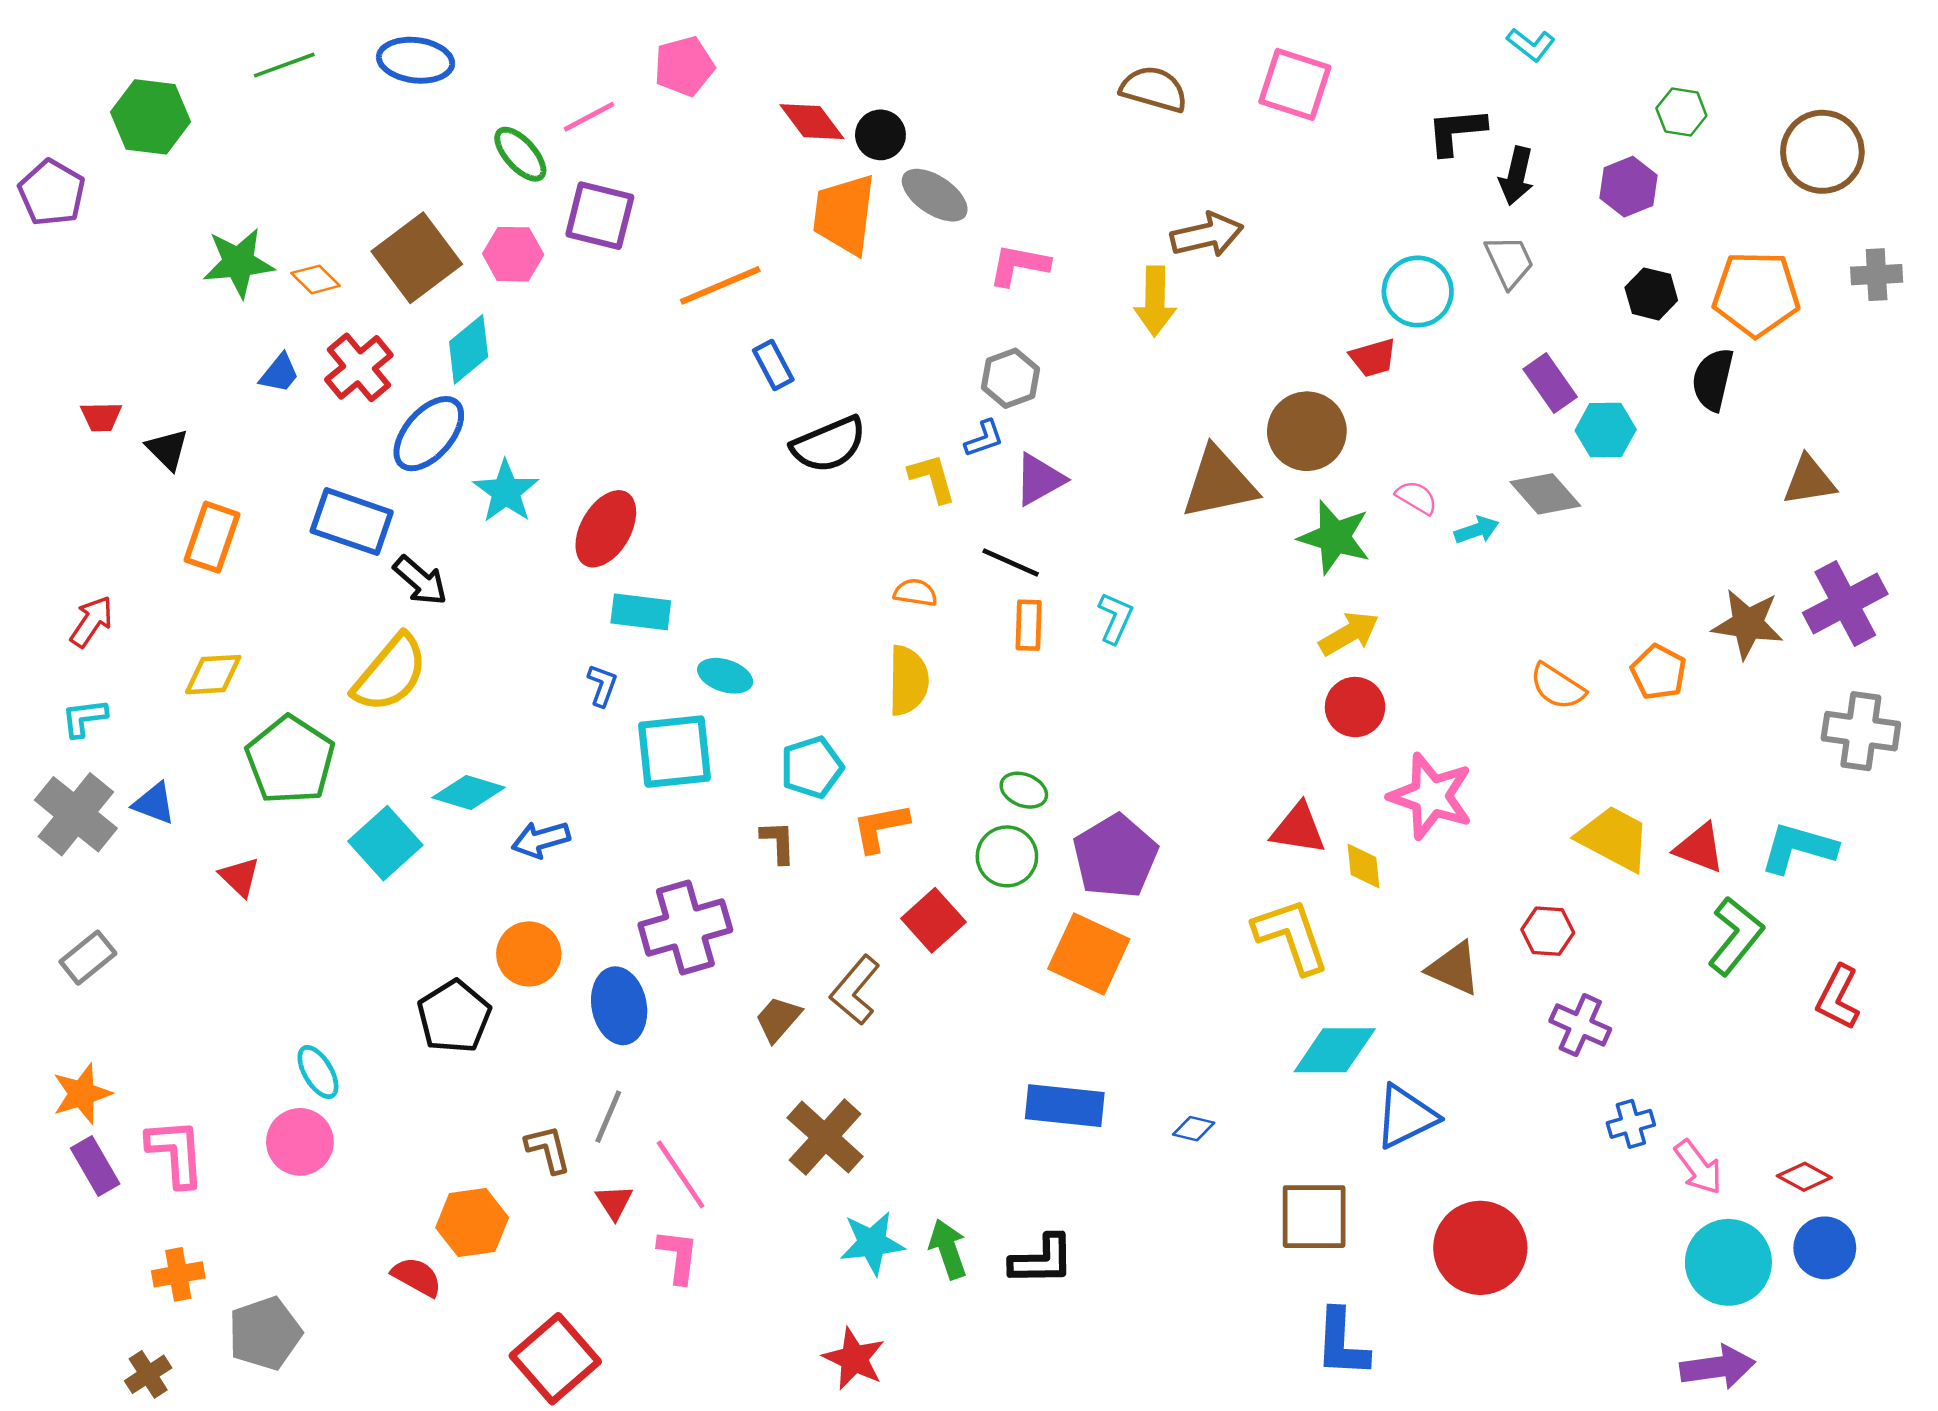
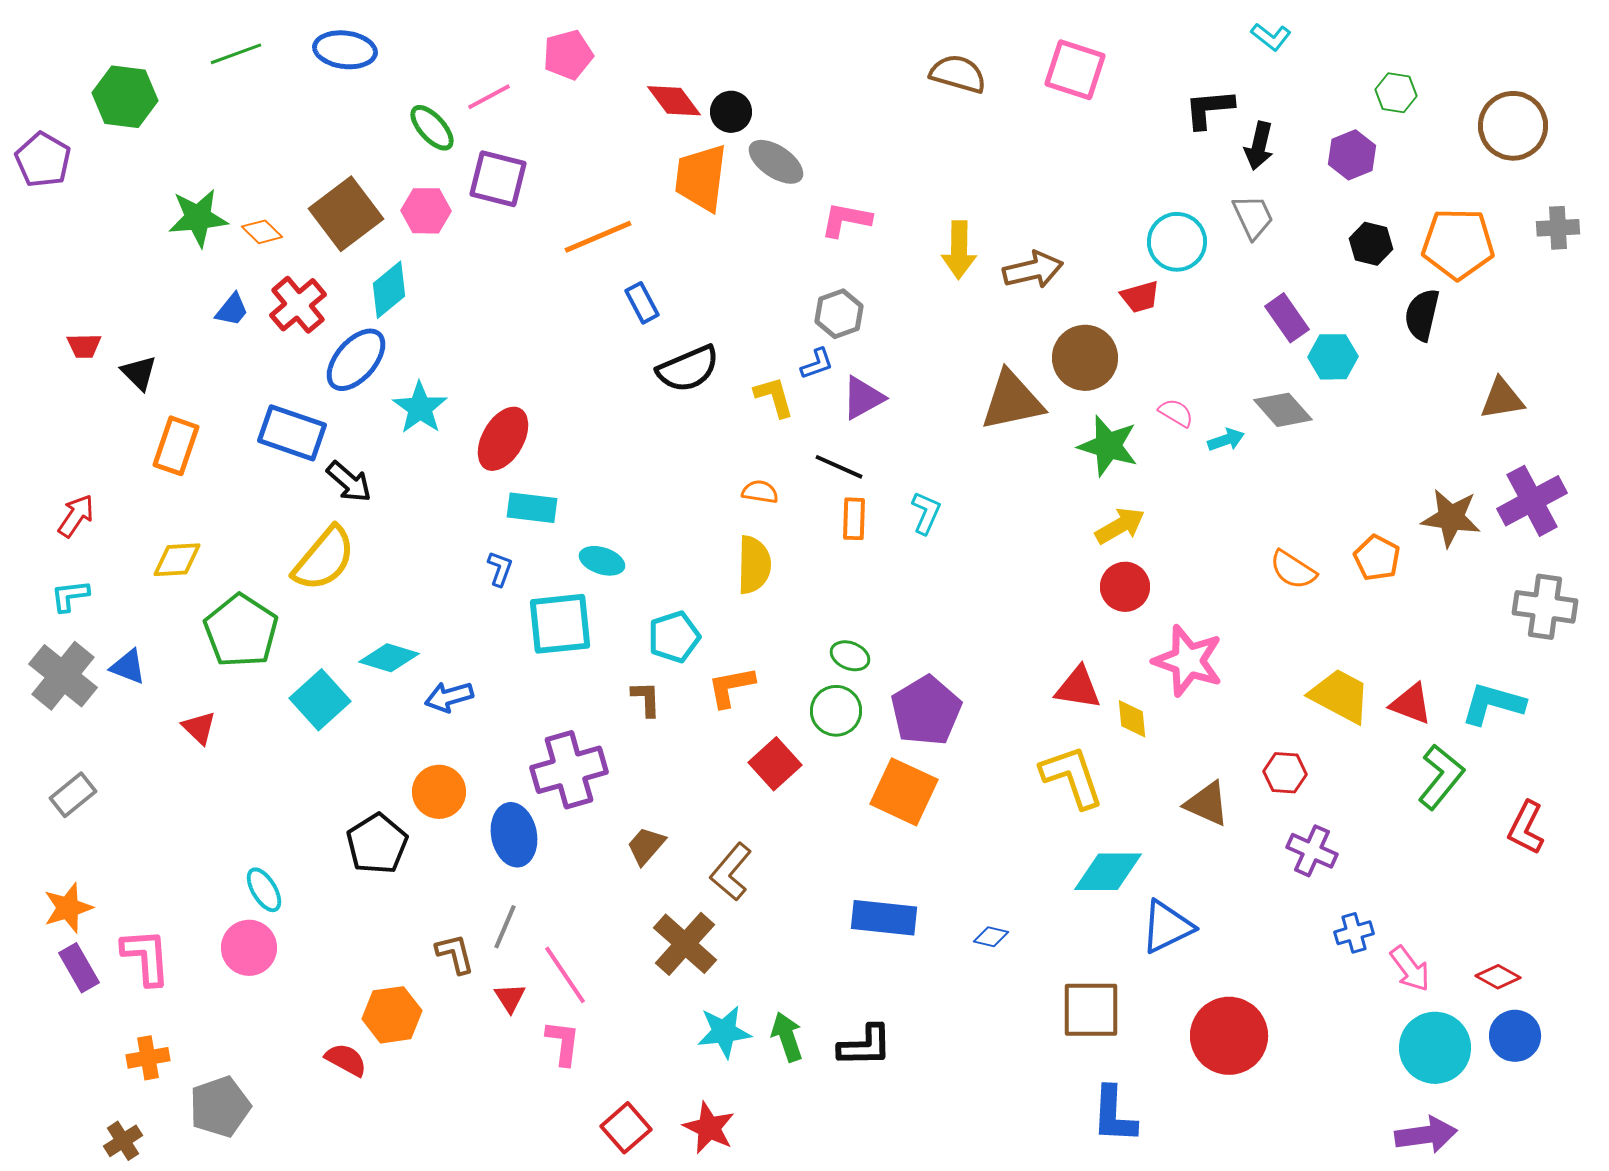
brown arrow: (1207, 235) -> (1033, 270), moved
brown L-shape: (855, 990) -> (731, 872), moved
red square: (555, 1359) -> (626, 1128), moved, size x0.7

